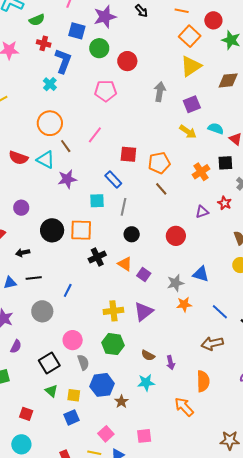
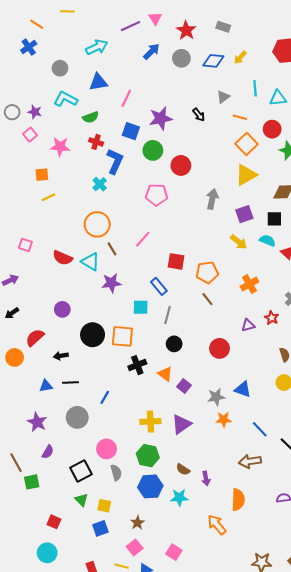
black square: (225, 163) -> (274, 219), moved
blue hexagon: (102, 385) -> (150, 486), moved
brown star: (121, 402) -> (137, 523), moved
pink square: (144, 436) -> (174, 552), turned 35

